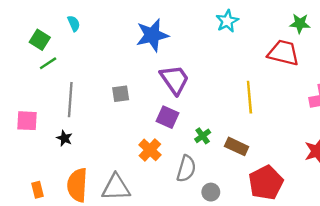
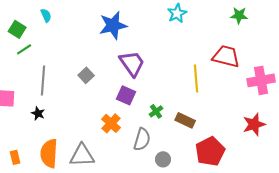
red trapezoid: (283, 53) -> (226, 56), moved
gray square: (121, 94) -> (86, 75), turned -35

